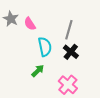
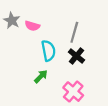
pink semicircle: (30, 24) -> (32, 26), turned -40

